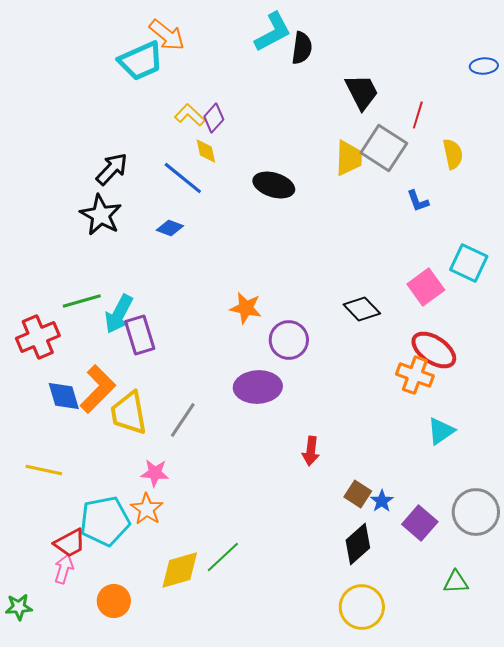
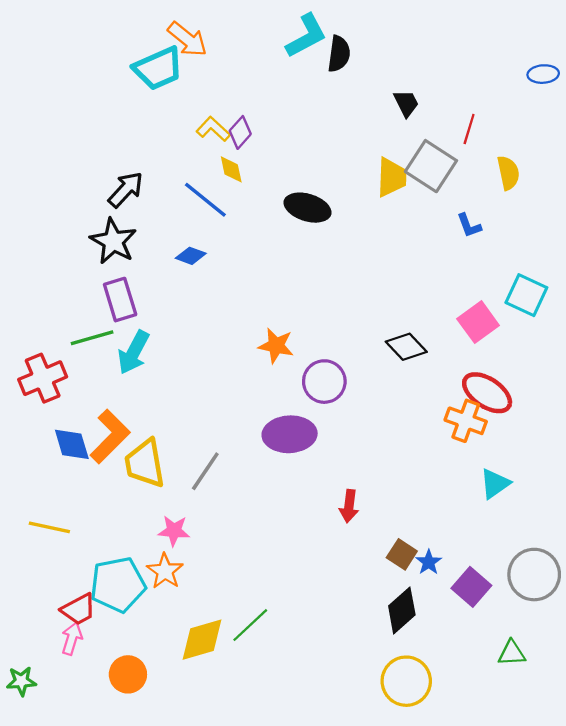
black trapezoid: (362, 92) -> (406, 103), size x0.7
purple rectangle: (140, 335) -> (120, 300), moved

